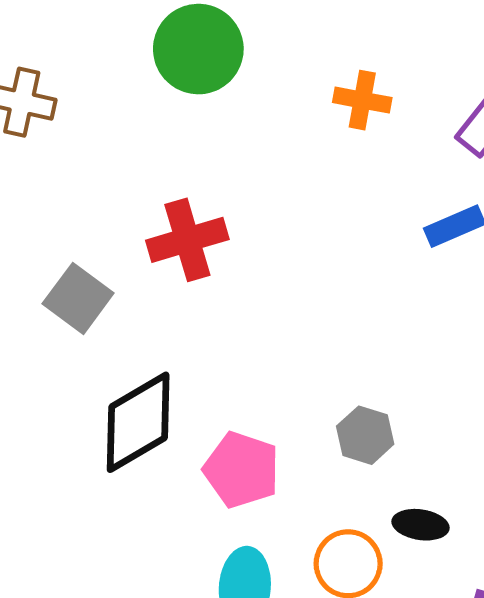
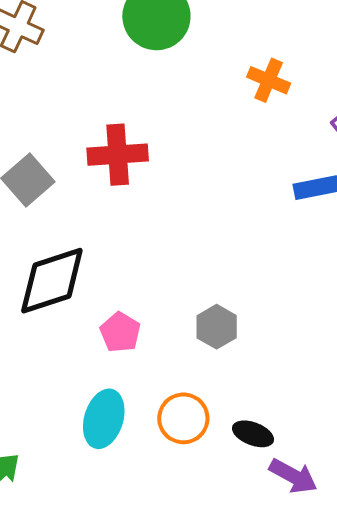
pink pentagon: (242, 470) -> (120, 332), size x0.7
black ellipse: (421, 525) -> (253, 434), moved

